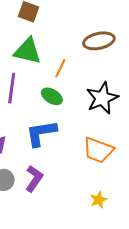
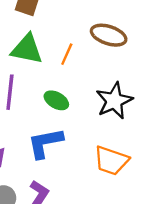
brown ellipse: (99, 41) -> (109, 35), turned 32
orange line: (60, 68) -> (67, 54), moved

